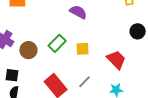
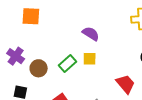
yellow square: (83, 49) -> (90, 59), moved

